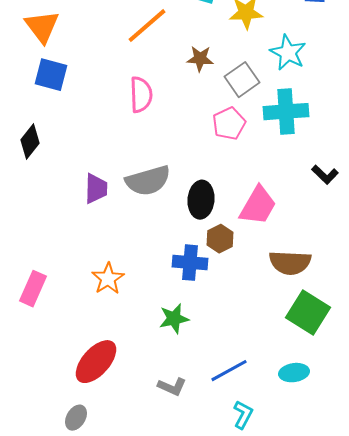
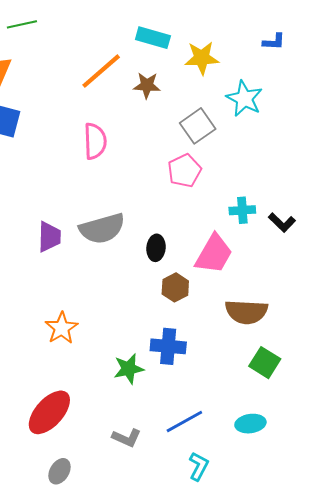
brown star: (200, 59) -> (147, 85), moved
cyan cross: (286, 112) -> (242, 210), moved, size x0.6
black ellipse: (201, 200) -> (156, 248), size x0.7
blue cross: (190, 263) -> (168, 346), moved
green square: (308, 313) -> (265, 363), size x0.7
gray ellipse: (76, 418) -> (60, 471), moved

